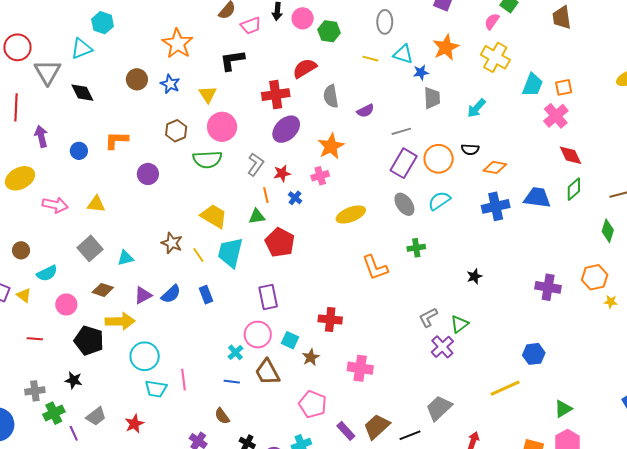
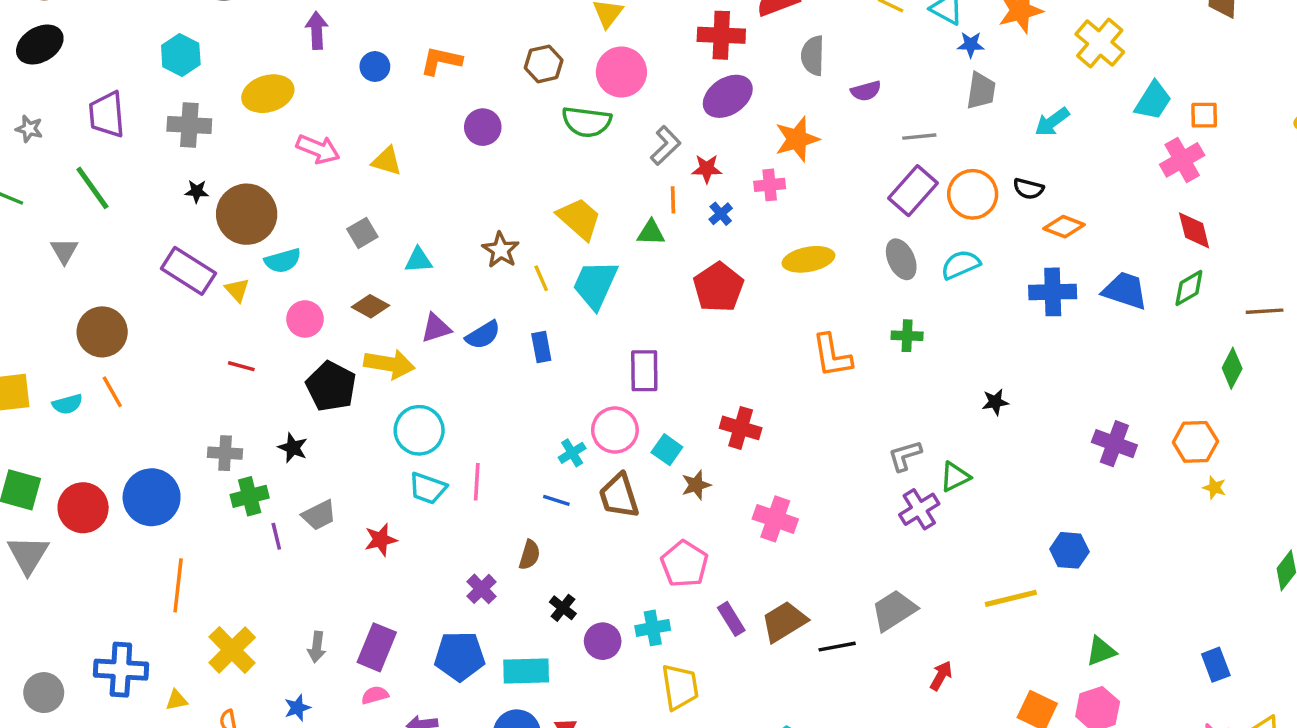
red pentagon: (280, 242) -> (718, 287), moved
gray square: (90, 248) -> (362, 233), size x0.7
brown circle: (21, 250) -> (247, 214), size x2.0
brown semicircle: (222, 416) -> (530, 555), turned -138

